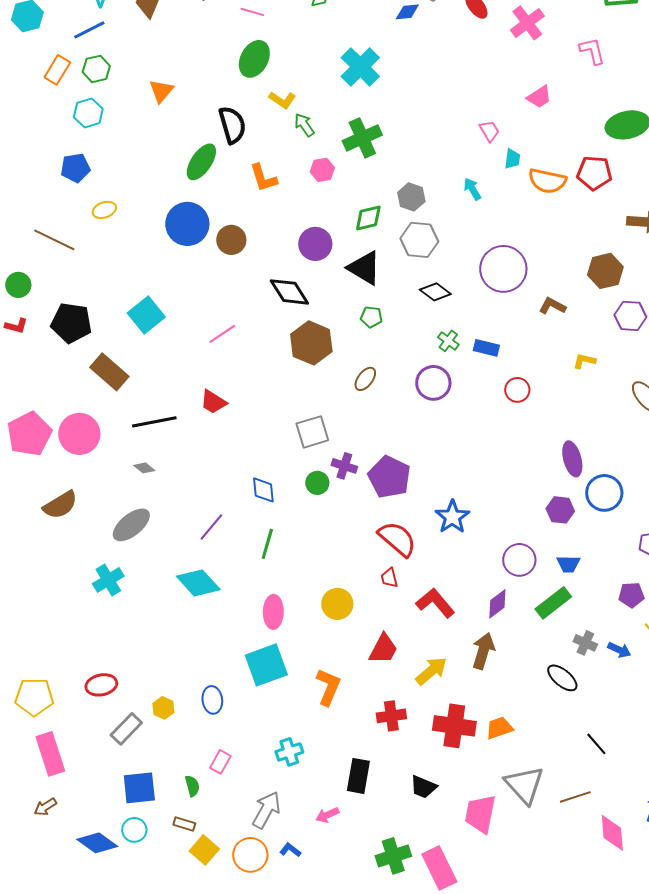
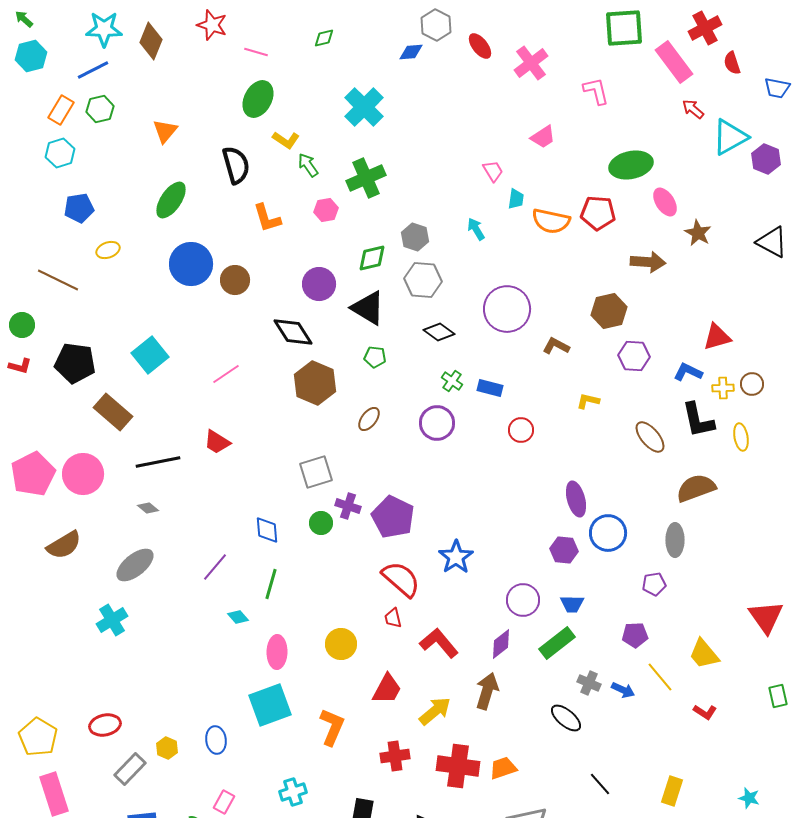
cyan hexagon: (88, 113) -> (60, 153), moved
green ellipse: (201, 162) -> (171, 200), moved
cyan diamond: (198, 583) -> (238, 617), moved, size x0.5
yellow pentagon: (34, 697) -> (38, 737), turned 30

